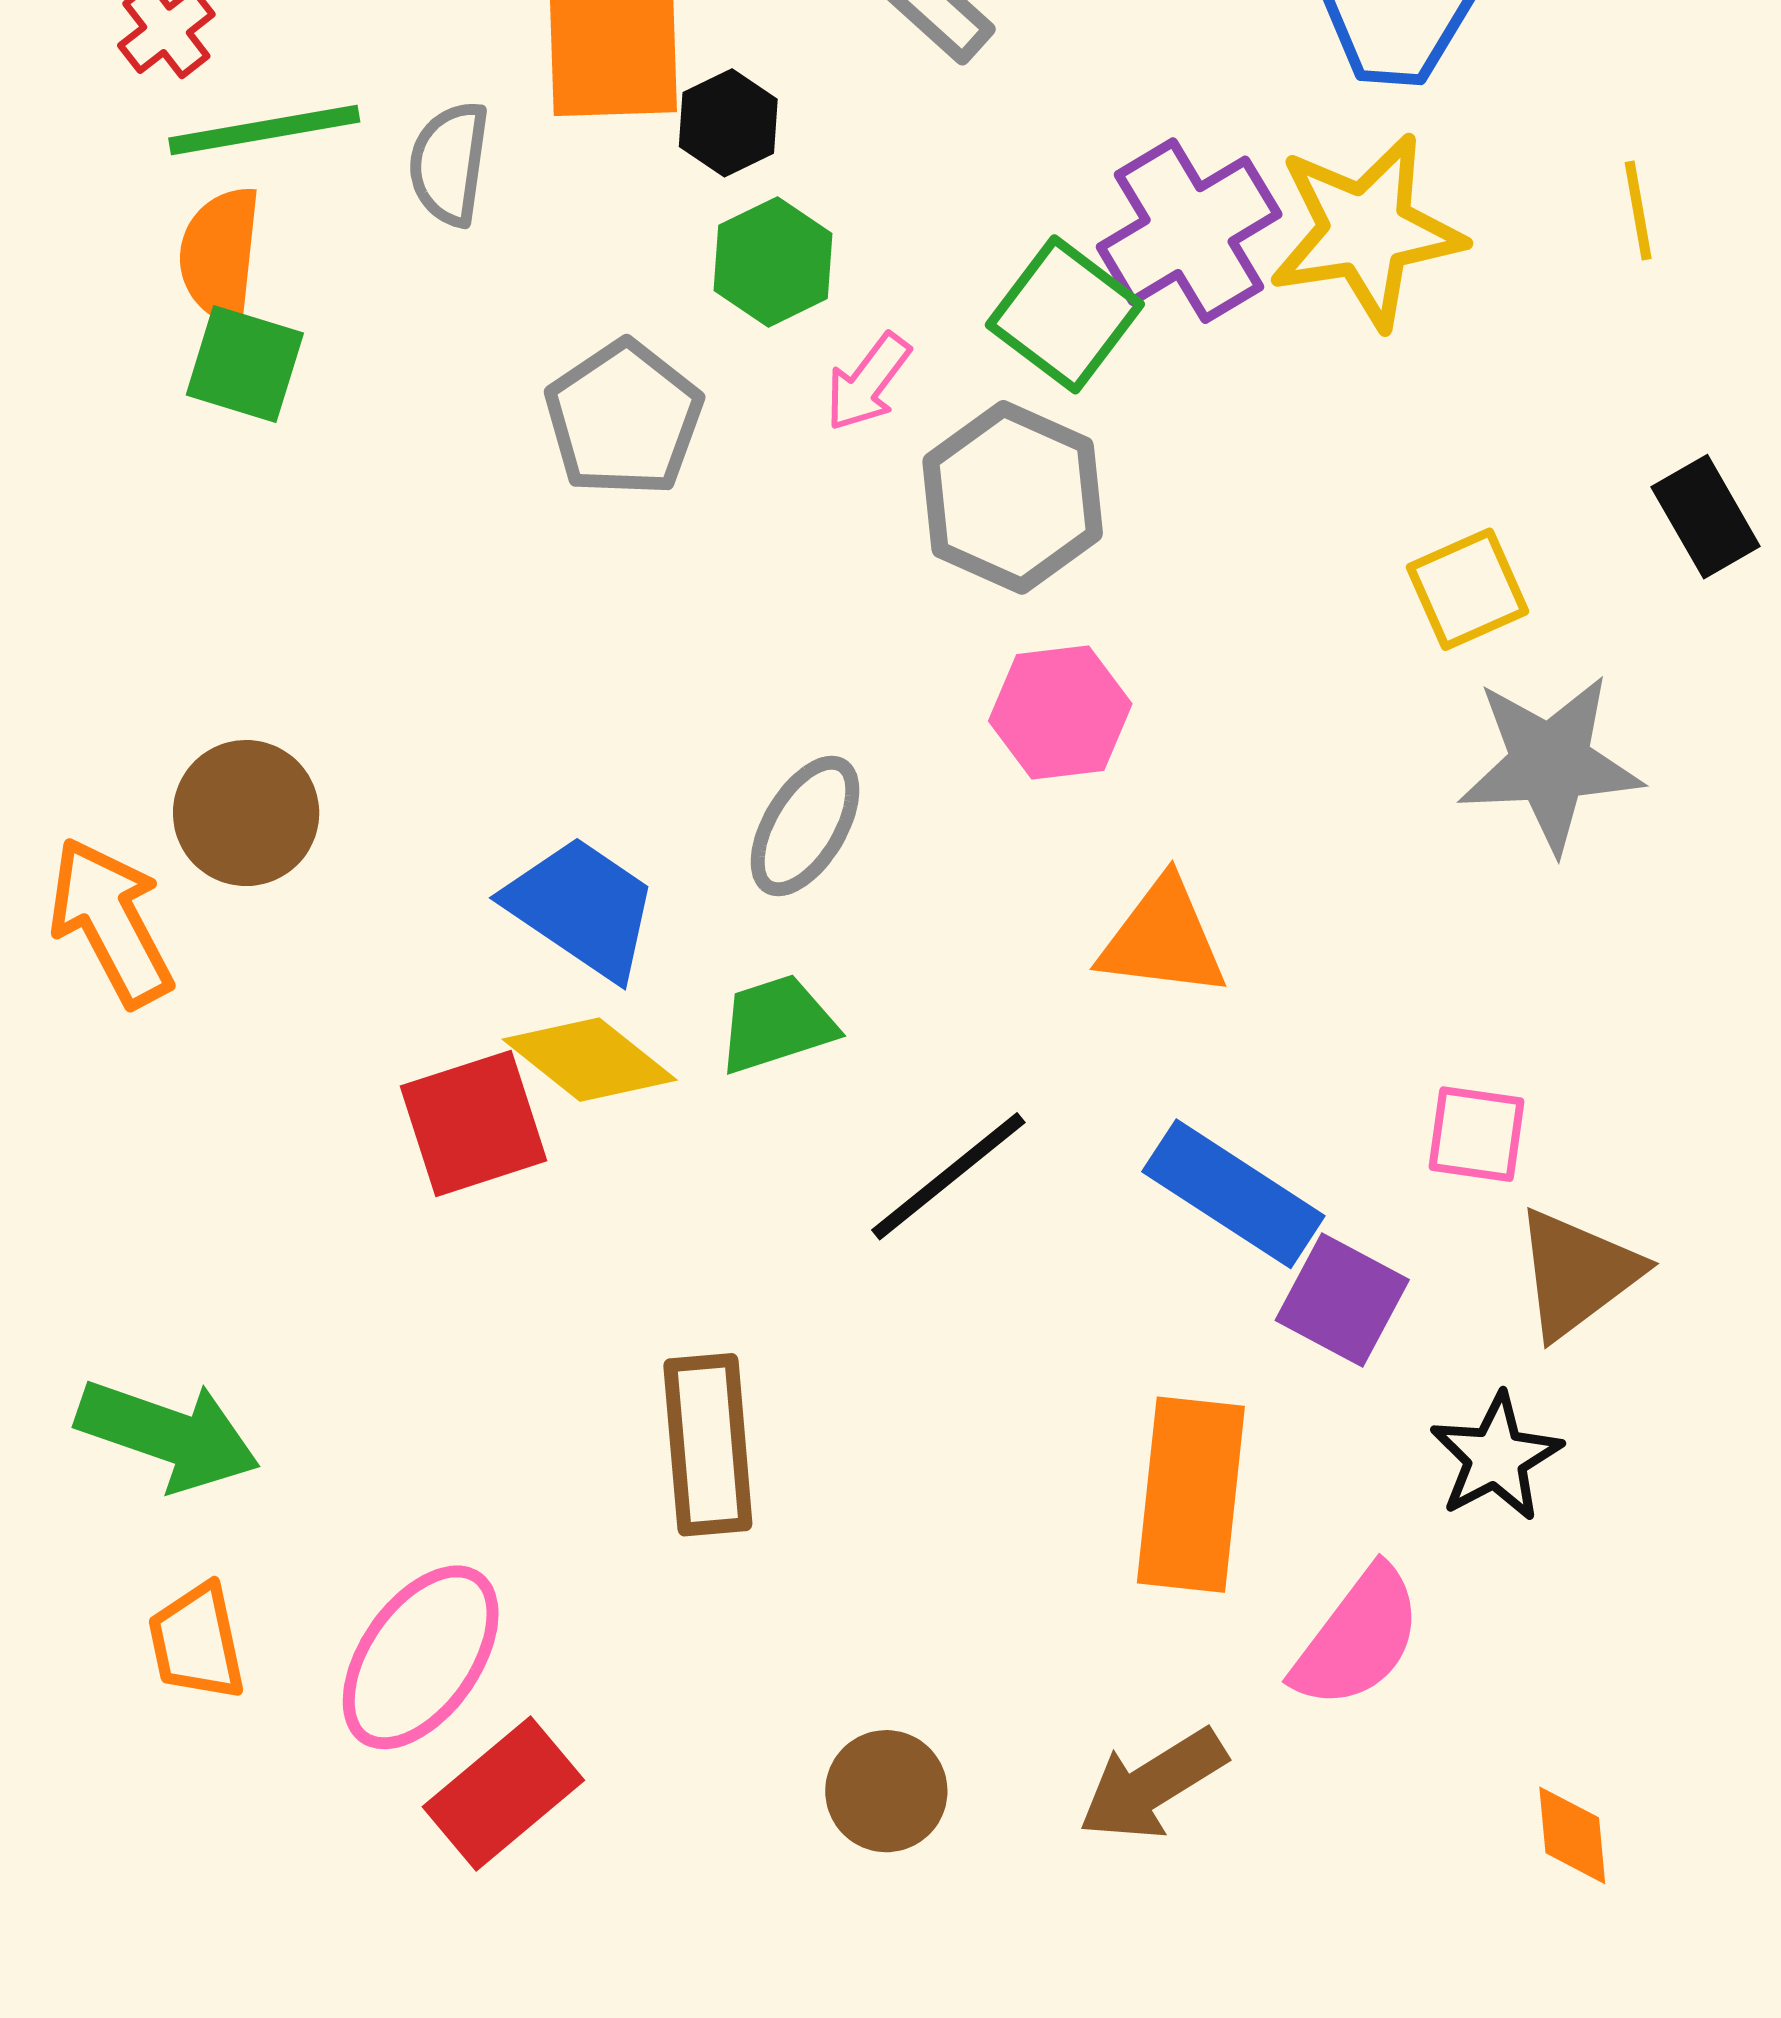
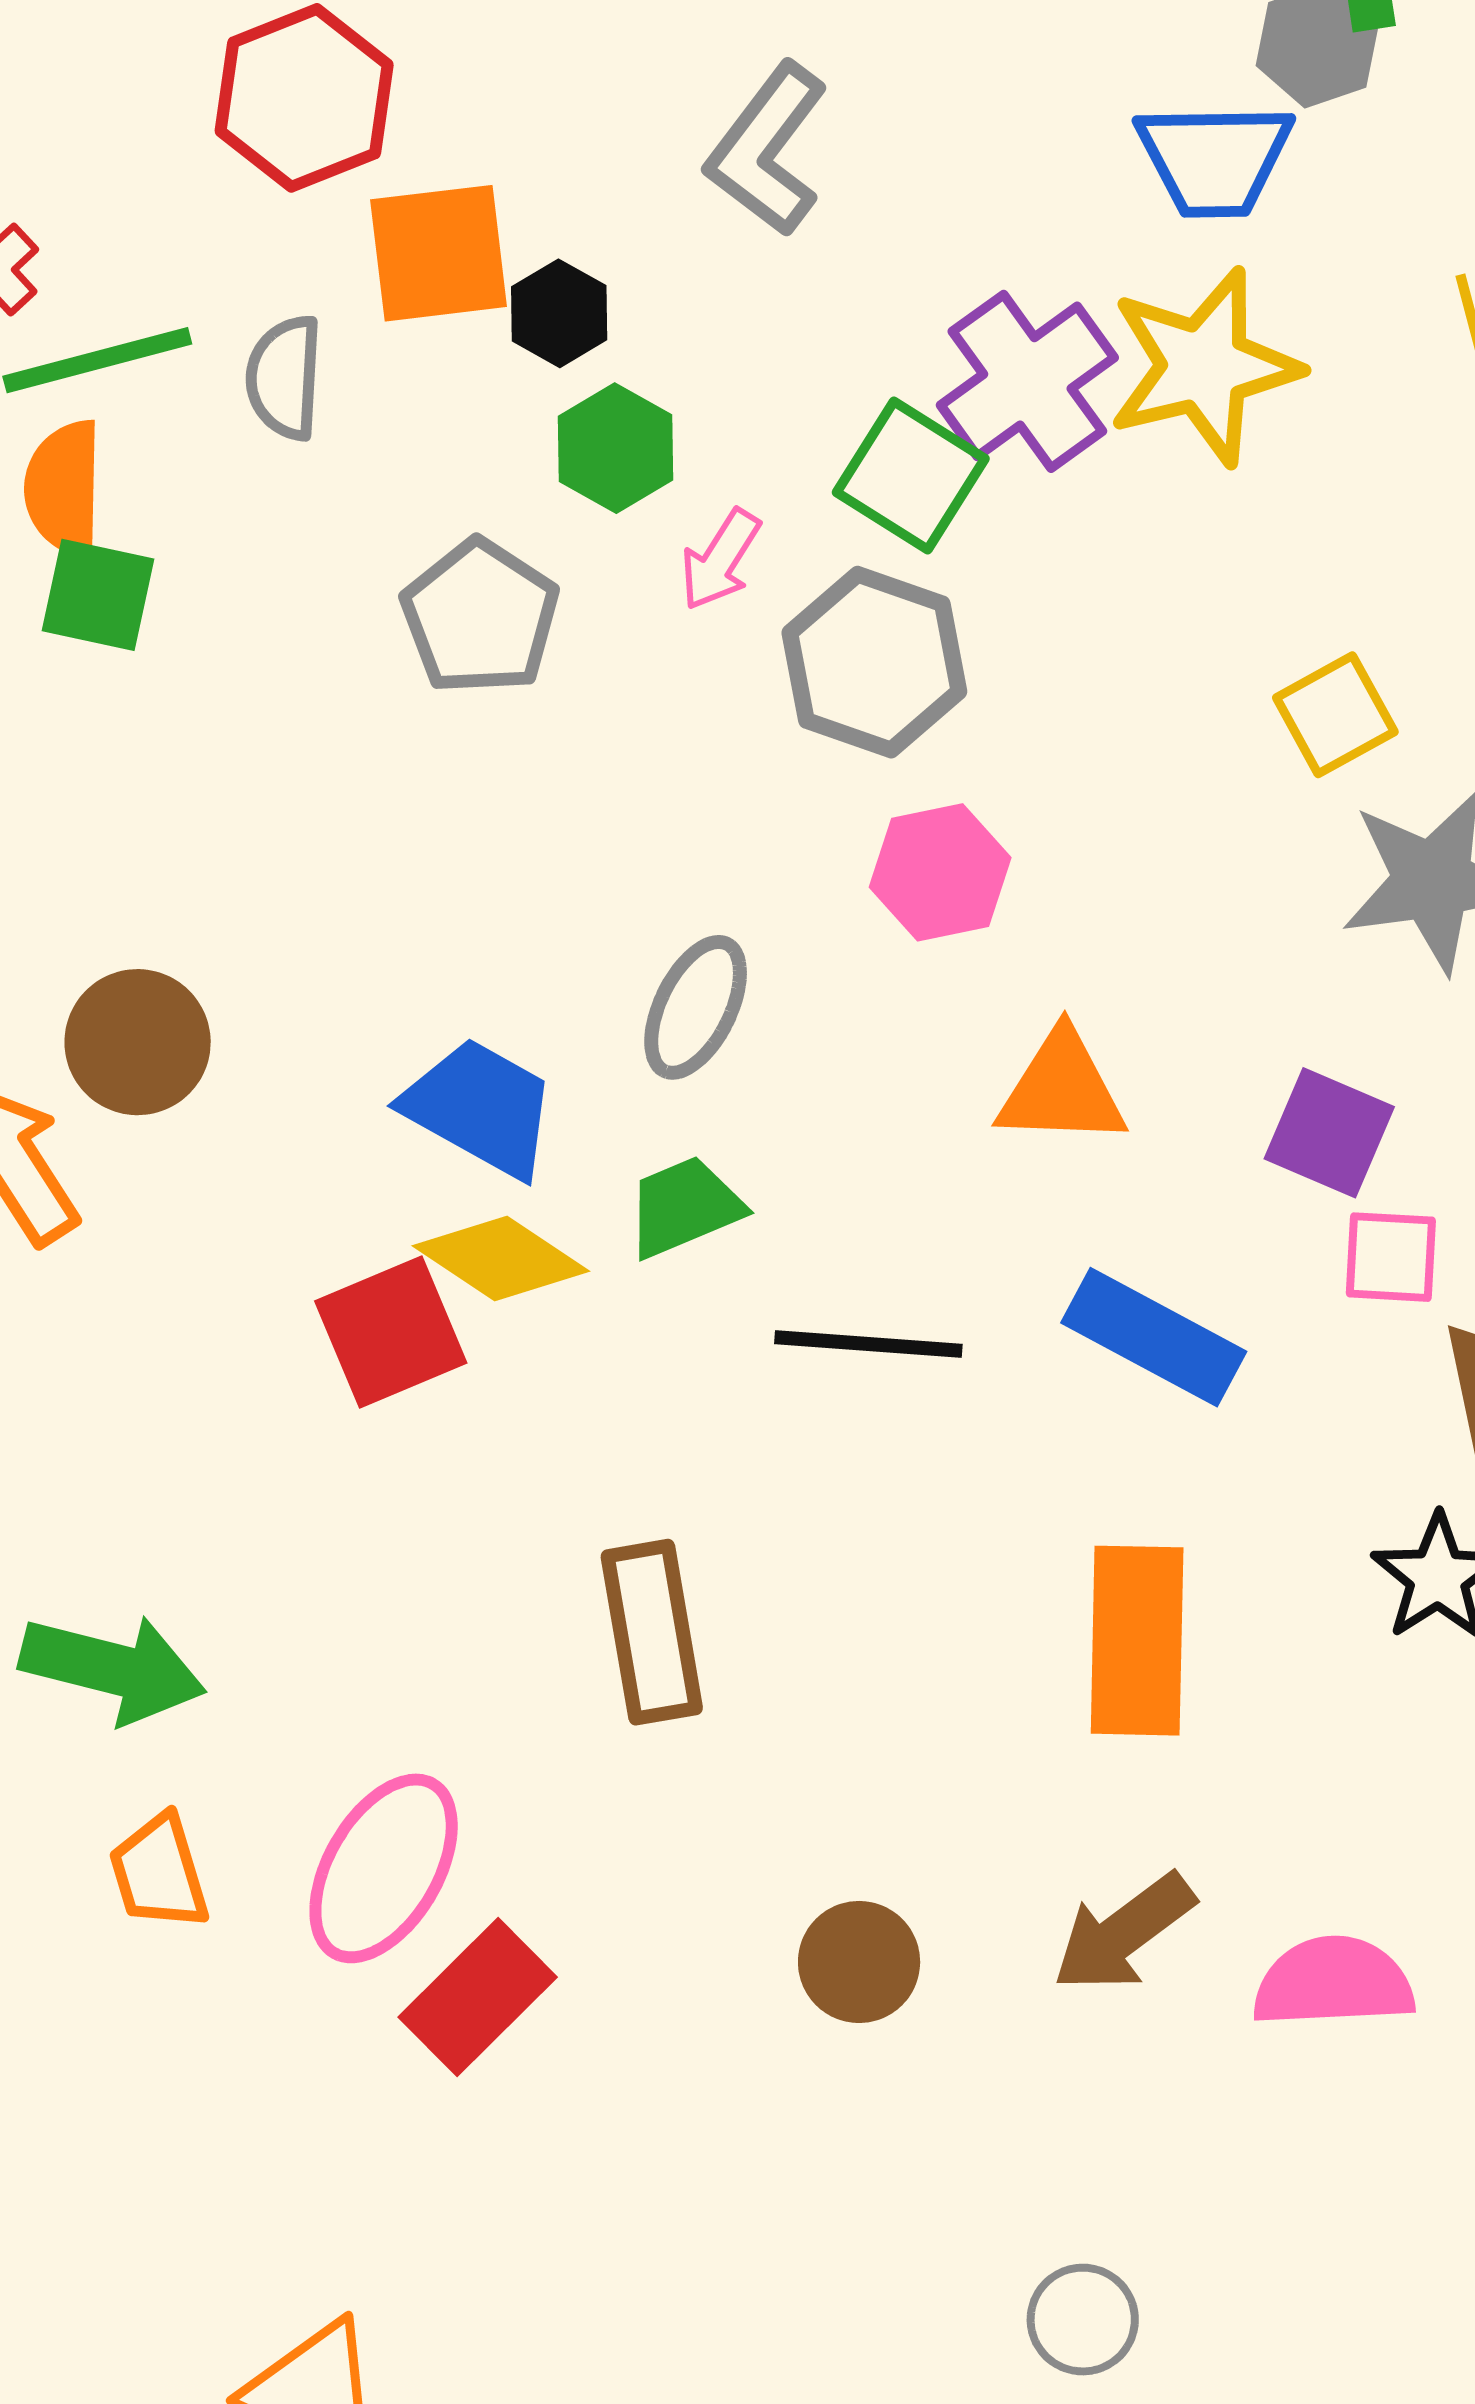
black line: (948, 1176) -> (868, 1344), turned 48
purple square: (1342, 1300) -> (1329, 1133), moved
pink semicircle: (1358, 1638) -> (1333, 1982), moved, turned -125

